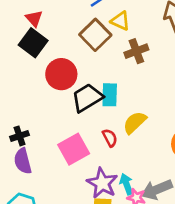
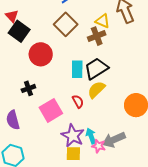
red triangle: (34, 18) -> (12, 16), moved
yellow triangle: (120, 21) -> (103, 21), moved
black trapezoid: (87, 98) -> (96, 68), moved
black cross: (20, 136) -> (28, 88), moved

